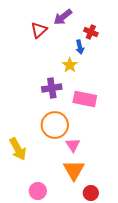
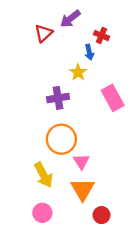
pink rectangle: (85, 99) -> (113, 98), moved, turned 50
yellow arrow: (18, 149) -> (43, 175), moved

